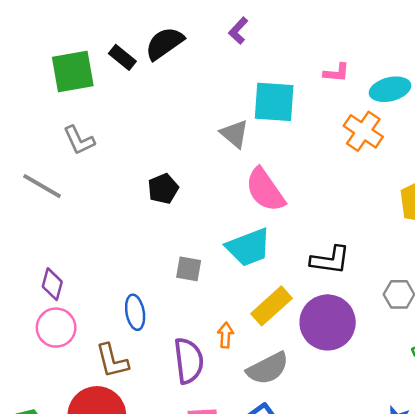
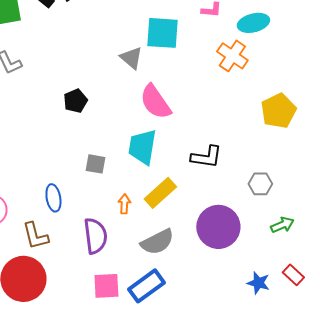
cyan trapezoid: (249, 247) -> (142, 147), turned 120
purple circle: (328, 322) -> (218, 227), moved
orange arrow: (226, 335) -> (124, 204), moved

